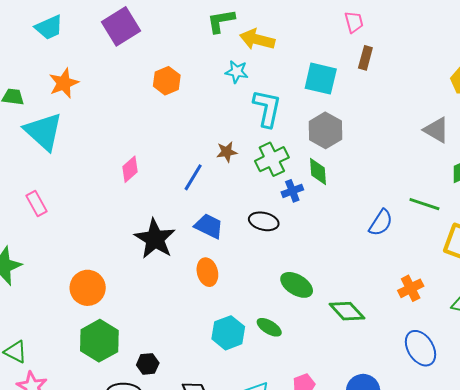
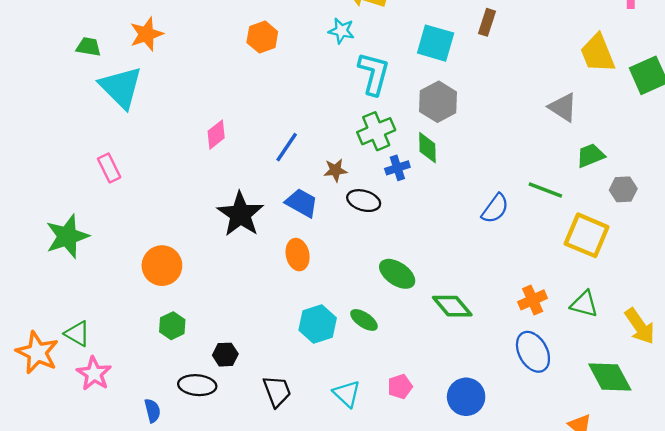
brown star: (227, 152) -> (335, 170), moved
orange cross: (411, 288) -> (533, 300), moved
green hexagon: (99, 341) -> (172, 326), size x0.6

